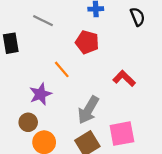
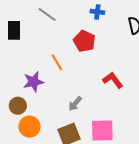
gray arrow: (88, 110) -> (75, 104), size x0.6

